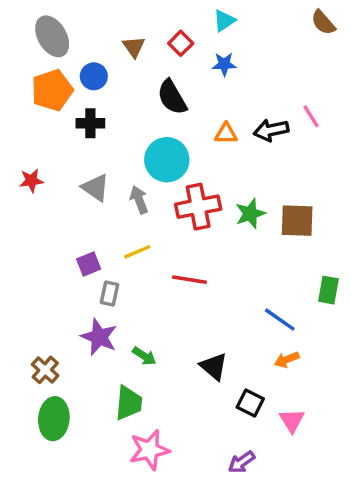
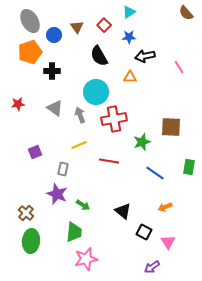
blue circle: (94, 76) -> (54, 35), moved
black arrow: (271, 130) -> (145, 56), moved
green star: (250, 214) -> (142, 142), moved
purple square: (89, 264) -> (35, 152), moved
blue line: (280, 320) -> (155, 173), moved
purple arrow: (242, 462) -> (152, 267), moved

